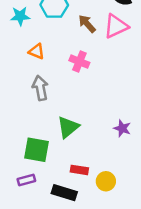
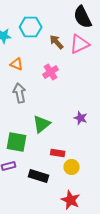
pink cross: (79, 62) -> (51, 72), turned 35
purple star: (122, 128) -> (81, 118), moved
red rectangle: (79, 170) -> (58, 153), moved

